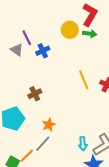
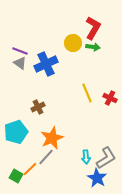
purple line: (27, 38) -> (20, 51), moved, turned -42
blue cross: (43, 51) -> (46, 64), size x1.6
orange star: (49, 125) -> (52, 138), size x1.6

